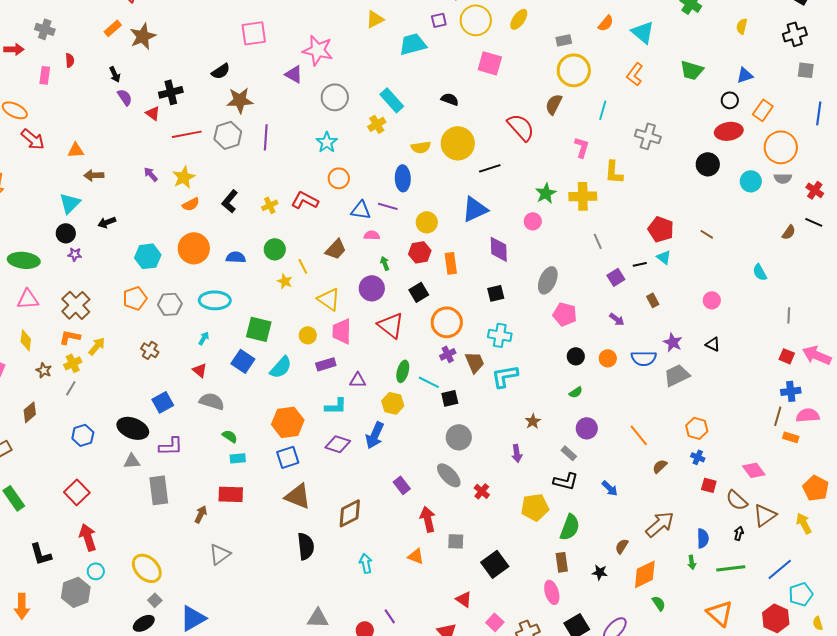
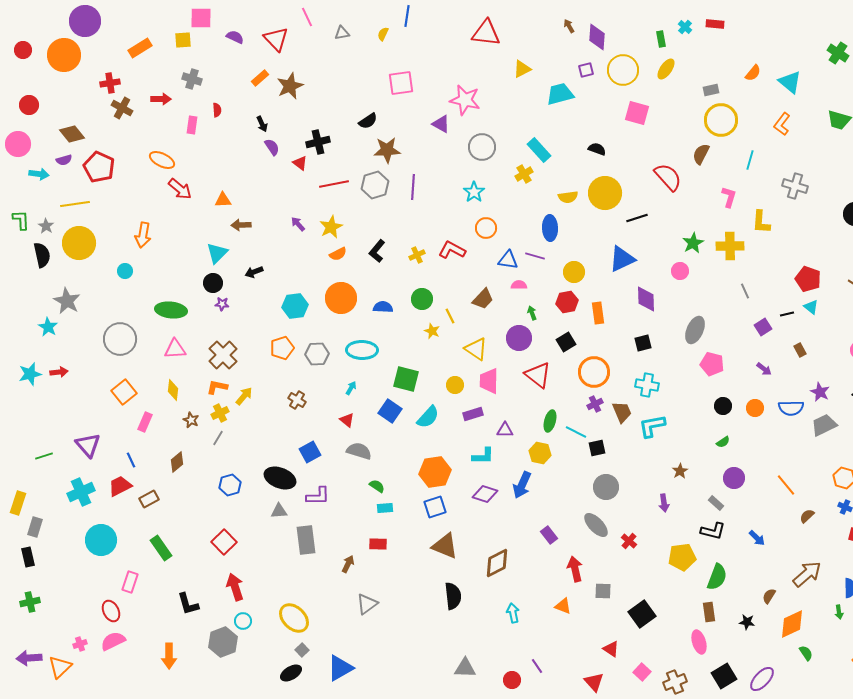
red rectangle: (231, 494) -> (378, 544), size x0.7

